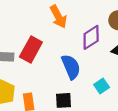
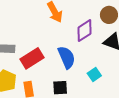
red rectangle: (31, 49) -> (32, 58), moved, turned 30

